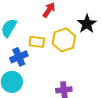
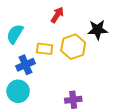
black star: (87, 24) -> (98, 30), turned 30

